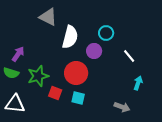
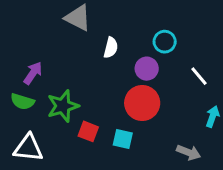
white semicircle: (70, 37) -> (111, 48), size x0.6
red circle: (76, 73) -> (142, 103), moved

